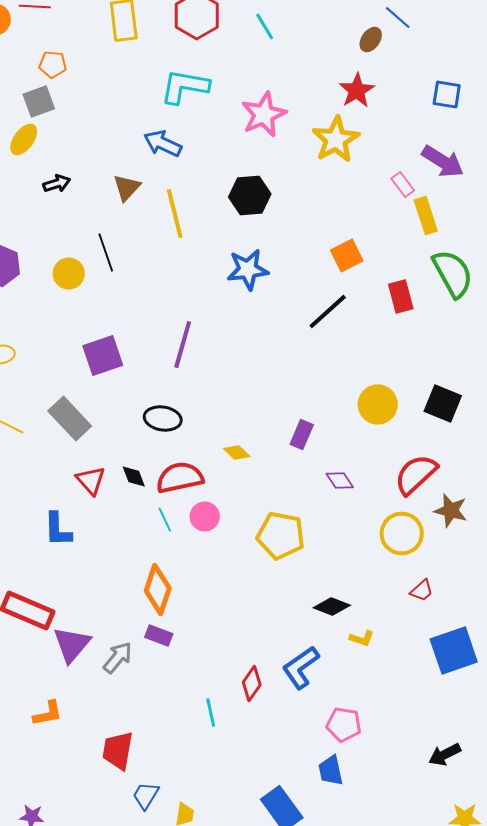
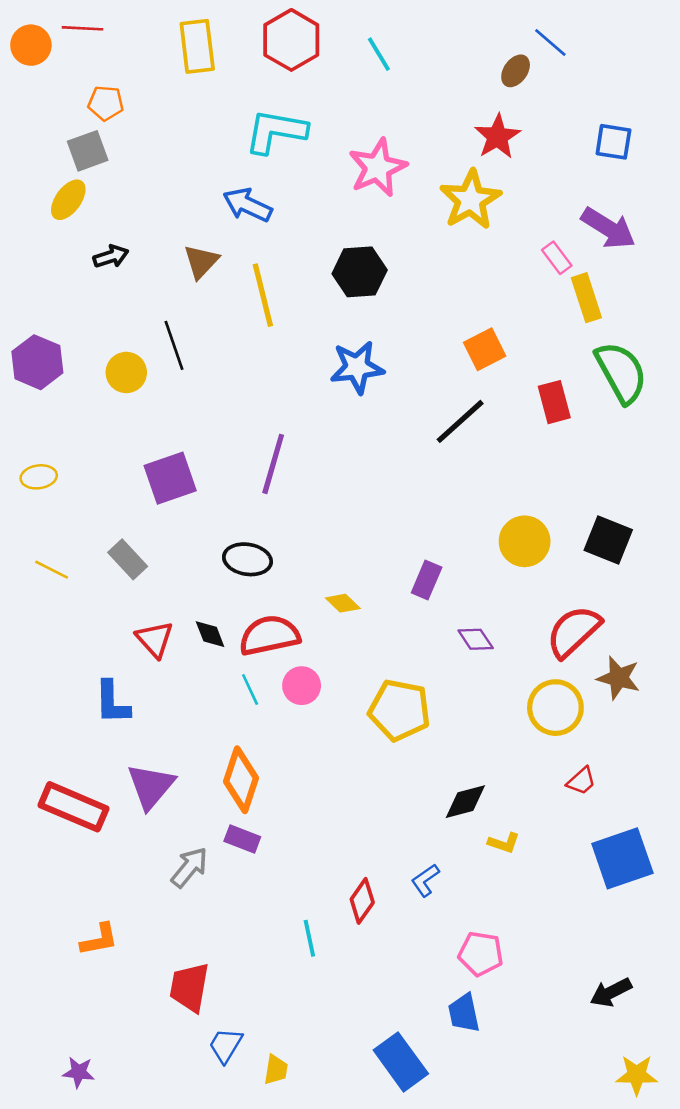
gray rectangle: (70, 418) -> (128, 559), size x0.7
black diamond: (332, 606) -> (465, 802), turned -36
purple triangle: (72, 644) -> (151, 786), moved
blue L-shape: (301, 668) -> (425, 880), size x0.6

